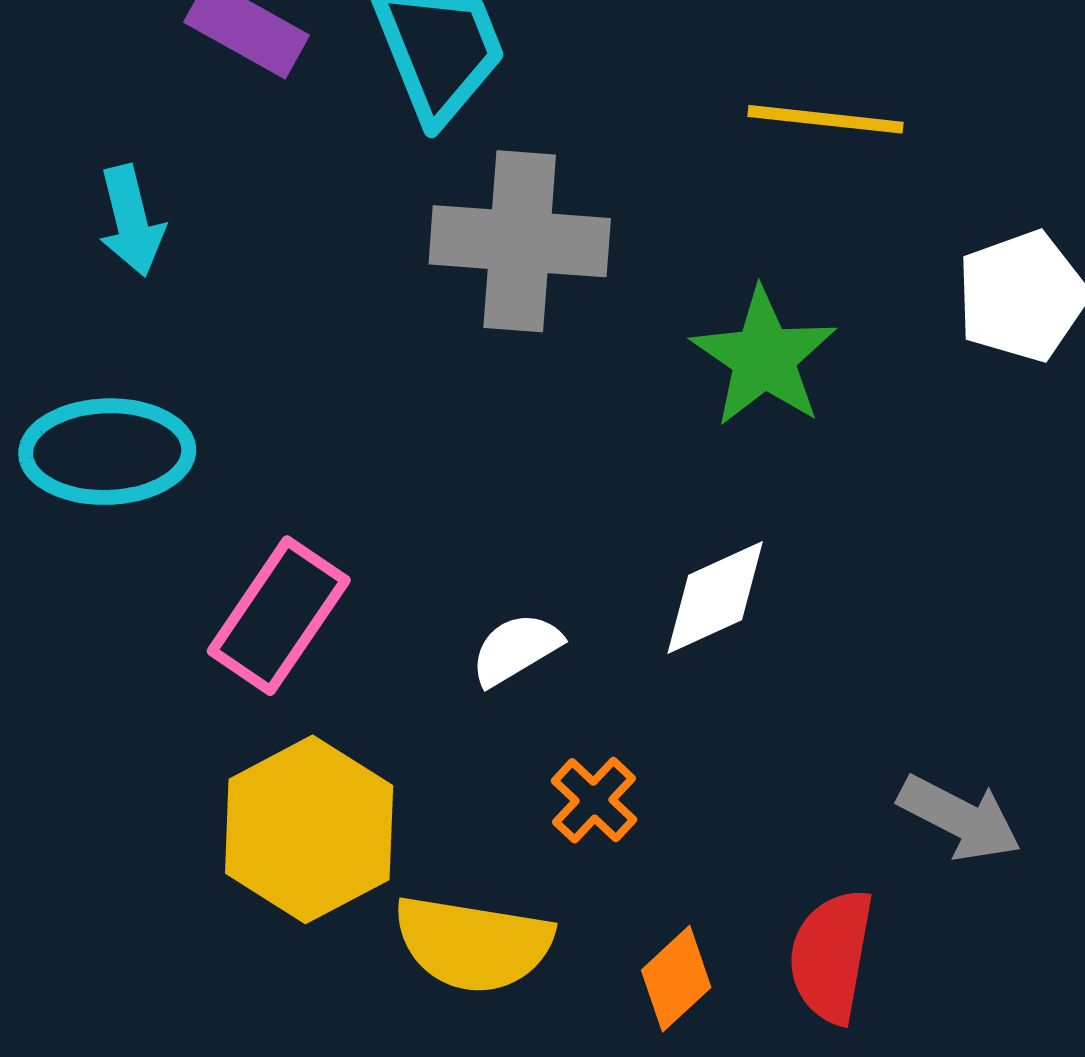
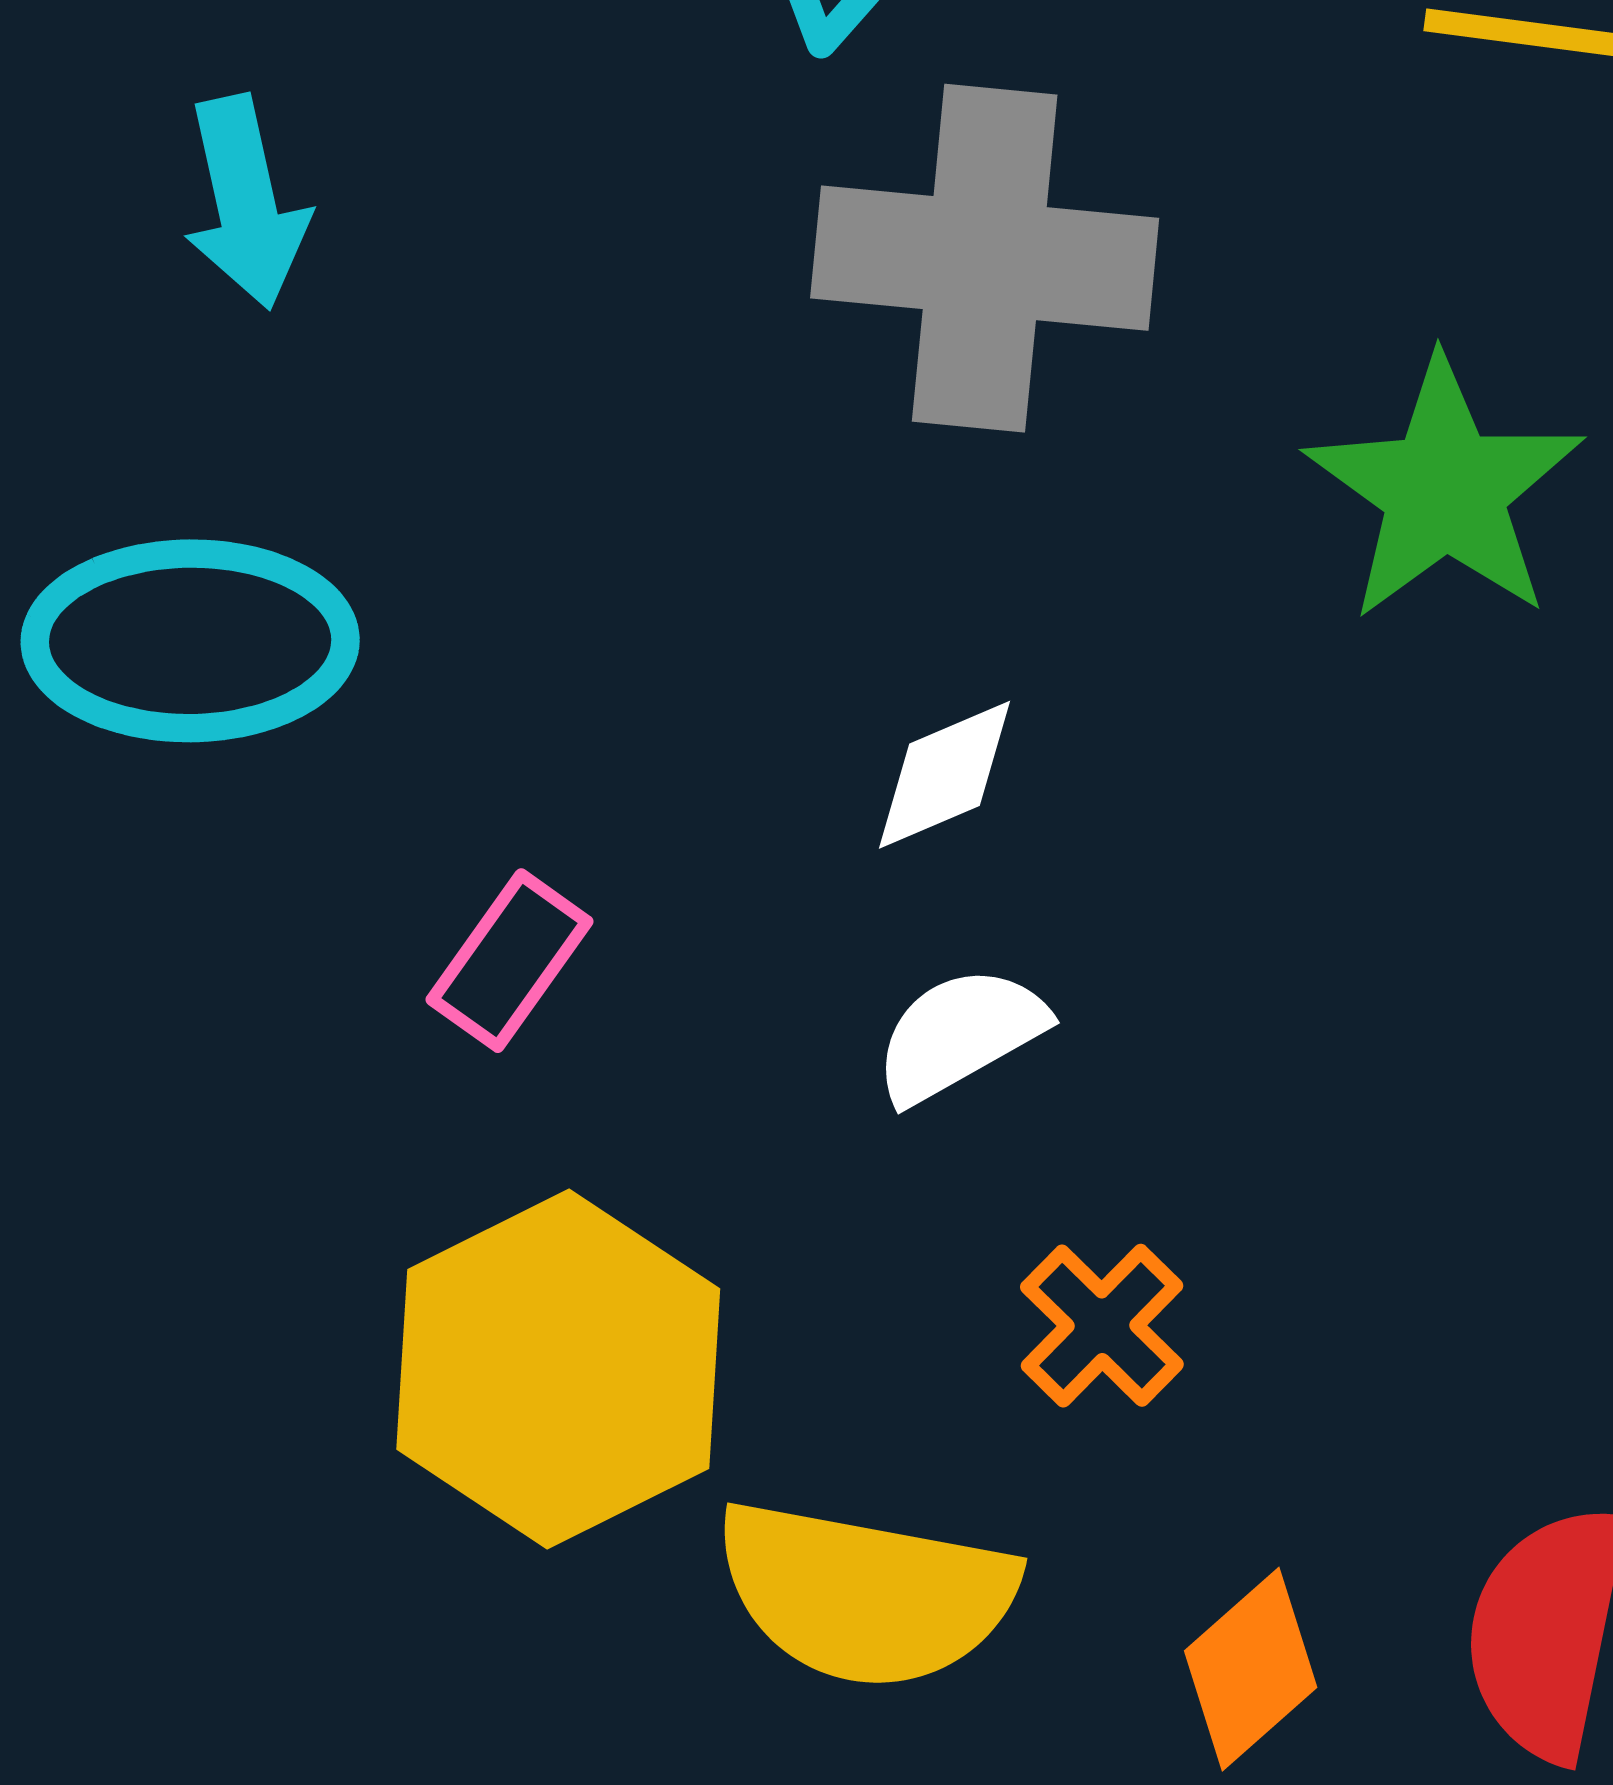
white diamond: (715, 598) -> (945, 775), moved, size x0.7
pink rectangle: (279, 616) -> (509, 961), size x0.6

